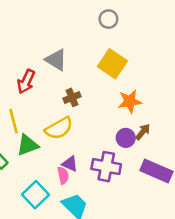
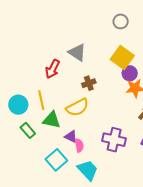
purple circle: (126, 138) -> (130, 73), moved
green triangle: (27, 145) -> (52, 120), turned 30
purple triangle: (70, 164) -> (71, 137), moved

